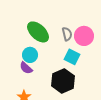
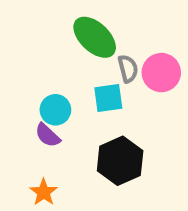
green ellipse: (38, 32) -> (95, 37), moved
cyan square: (72, 57) -> (108, 98), moved, turned -35

